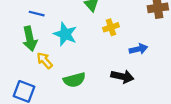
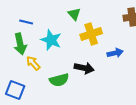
yellow cross: (111, 27) -> (91, 34), size x1.5
black arrow: (122, 76) -> (84, 68), moved

